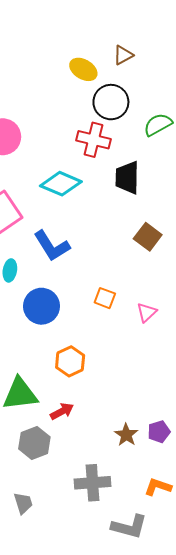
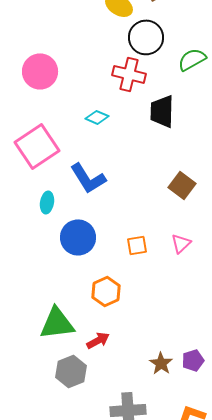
cyan diamond: (61, 184) -> (97, 117), size x0.6
brown square: (148, 237) -> (182, 185), moved
orange square: (105, 298) -> (137, 245), moved, turned -30

